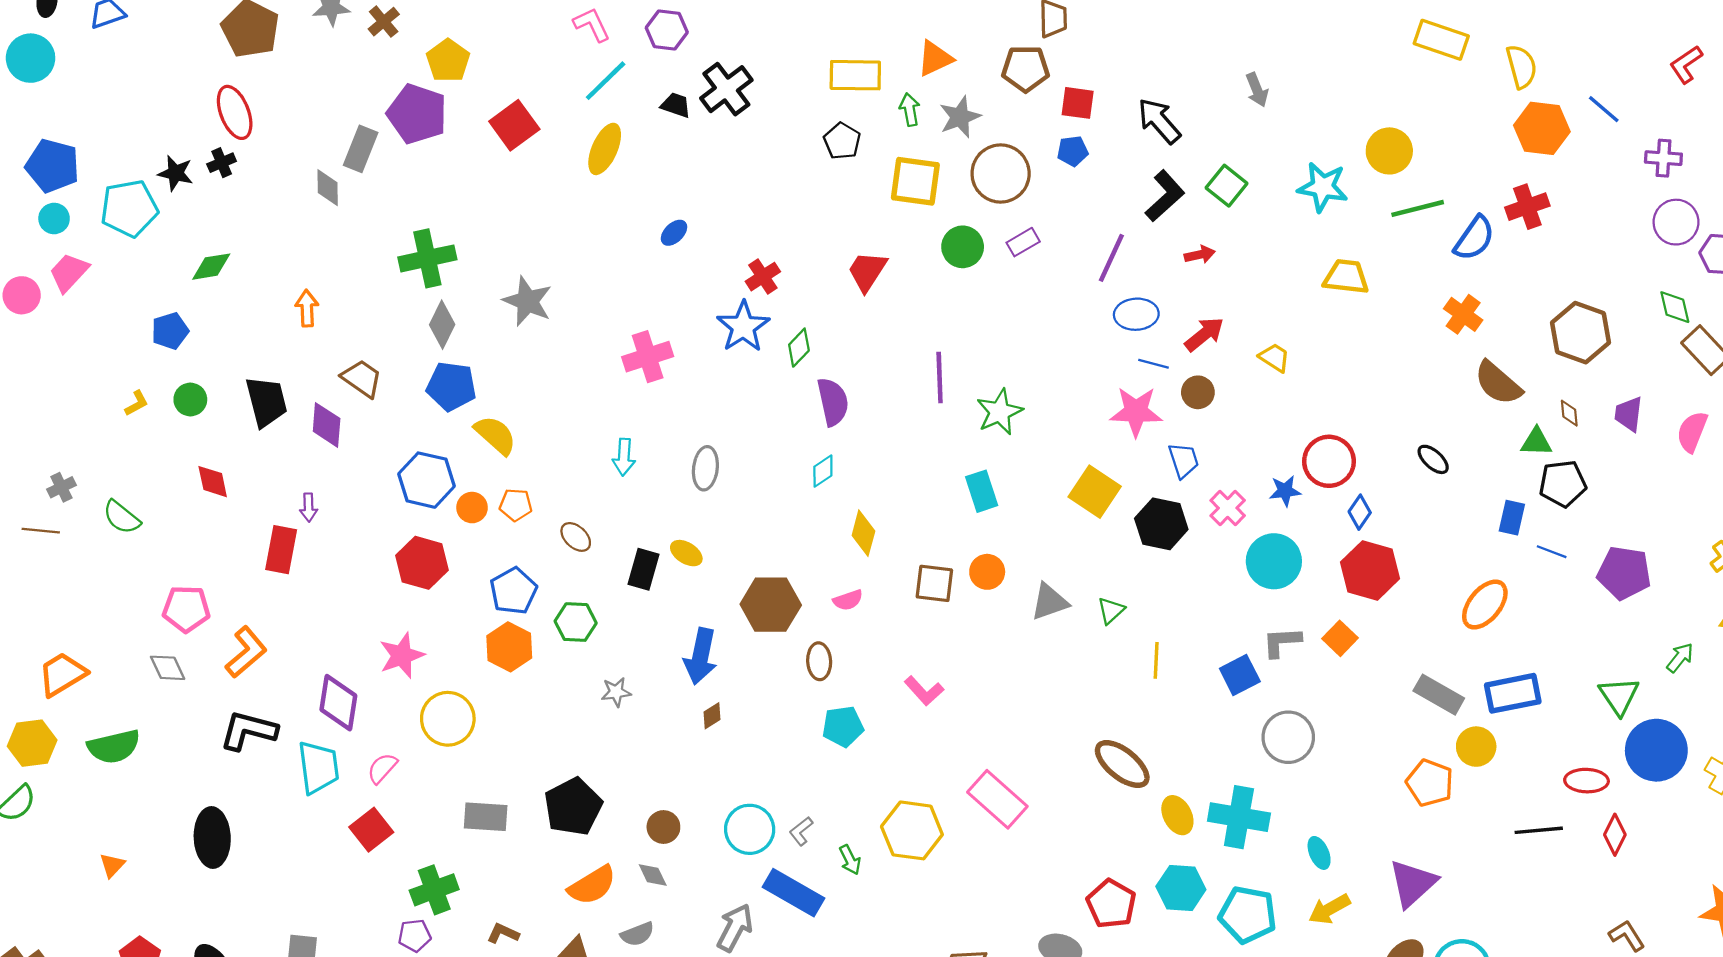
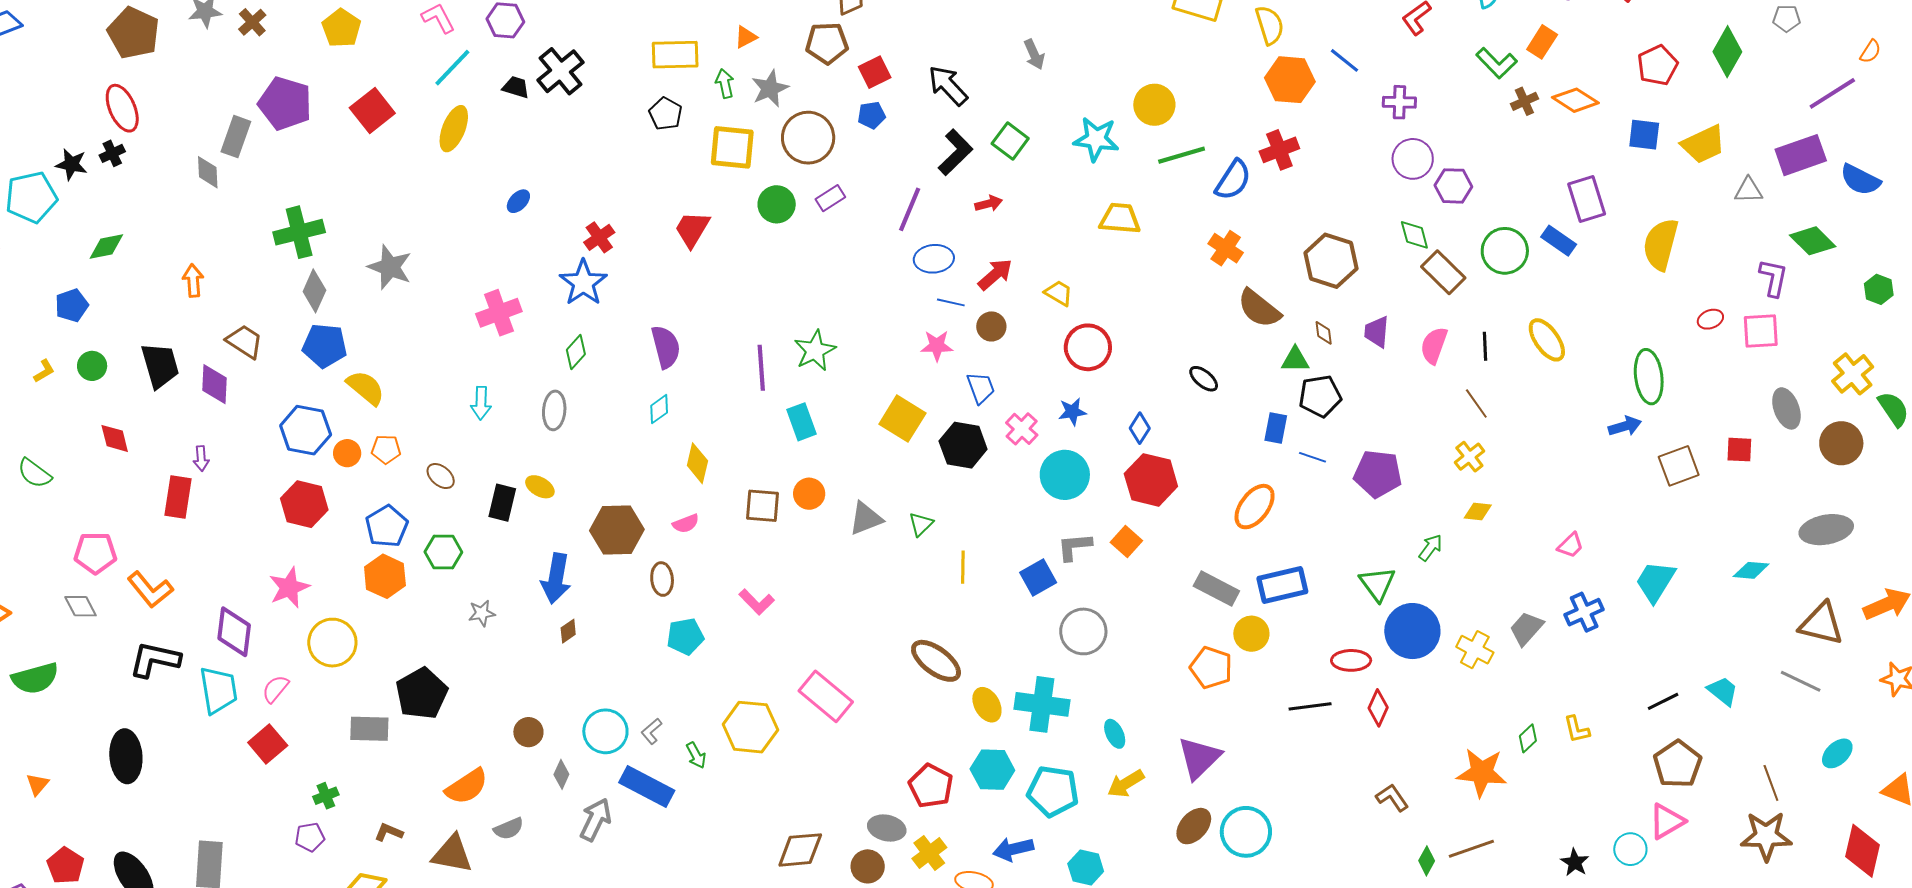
orange triangle: (935, 58) -> (746, 37), size x0.7
yellow pentagon: (448, 61) -> (341, 28), moved
red square: (1078, 103) -> (875, 72), turned -32
green diamond: (799, 348) -> (576, 352), moved
purple line: (940, 377) -> (761, 368), moved
pink star: (1136, 412) -> (937, 346), size x0.7
red circle: (1329, 461) -> (1088, 347), moved
orange L-shape: (246, 652) -> (150, 590), turned 93
black pentagon: (573, 807) -> (422, 694), moved
gray diamond: (653, 875) -> (561, 774), moved, turned 52
green cross: (434, 890) -> (326, 796), size x0.6

